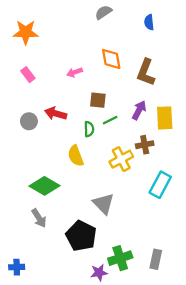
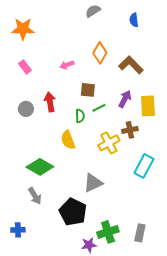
orange diamond: (111, 59) -> (100, 53), turned 40
brown L-shape: (146, 72) -> (131, 65), turned 115
red arrow: (56, 113) -> (50, 102), turned 66
gray triangle: (103, 204) -> (93, 183), turned 50
blue cross: (17, 267) -> (18, 230), moved

